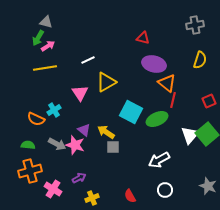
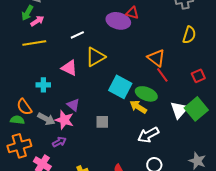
purple ellipse: (154, 64) -> (118, 21), moved
pink triangle: (80, 93) -> (69, 68), turned -30
red line: (173, 100) -> (162, 75), turned -49
cyan cross: (54, 110) -> (43, 85), turned 32
orange semicircle: (36, 119) -> (24, 107), moved, turned 30
green ellipse: (157, 119) -> (146, 94), turned 45
yellow arrow: (106, 132) -> (138, 107), moved
purple arrow: (79, 178) -> (59, 142), moved

